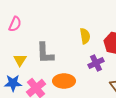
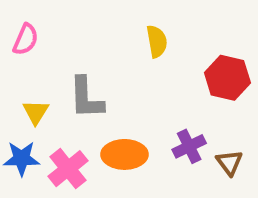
yellow semicircle: (85, 36) -> (157, 41), moved
purple cross: (96, 63) -> (189, 146), moved

